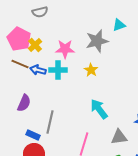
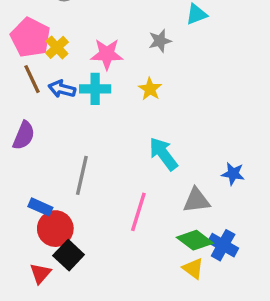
gray star: (97, 41) -> (160, 41), size x0.6
brown line: (20, 64) -> (32, 79), turned 42
purple semicircle: (24, 103) -> (24, 135), moved
blue rectangle: (33, 135) -> (40, 207), moved

